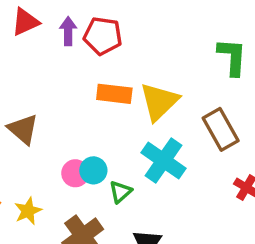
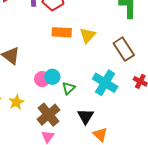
yellow triangle: (159, 102) -> (88, 35), size x0.7
cyan cross: (163, 160) -> (105, 83), moved

